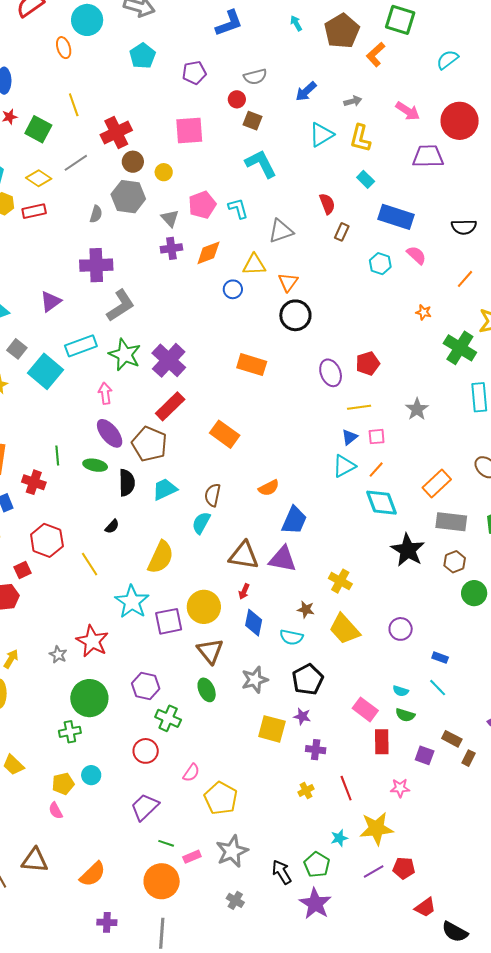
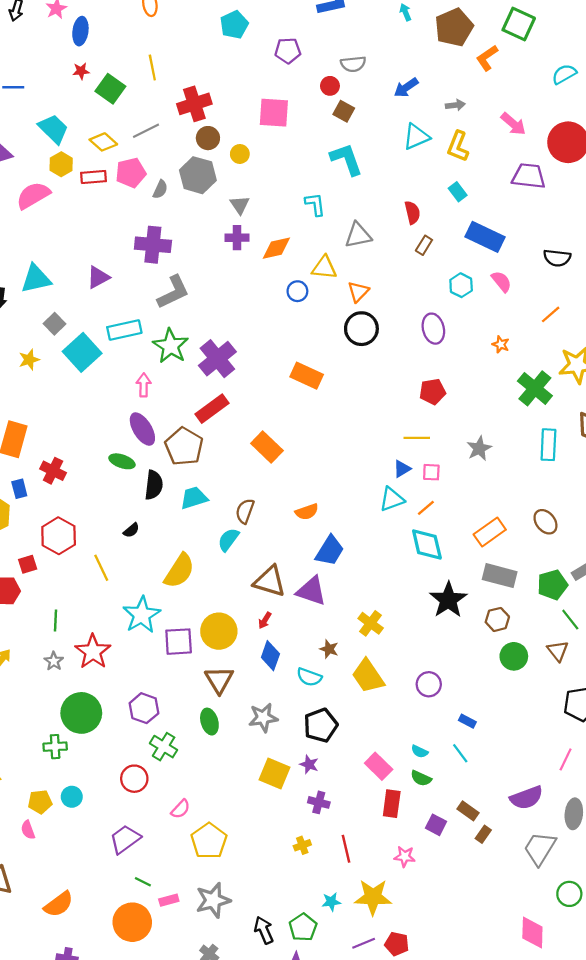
pink pentagon: (202, 205) -> (131, 173), moved
purple ellipse: (331, 373) -> (433, 329), moved
green line: (57, 456) -> (56, 621), moved

